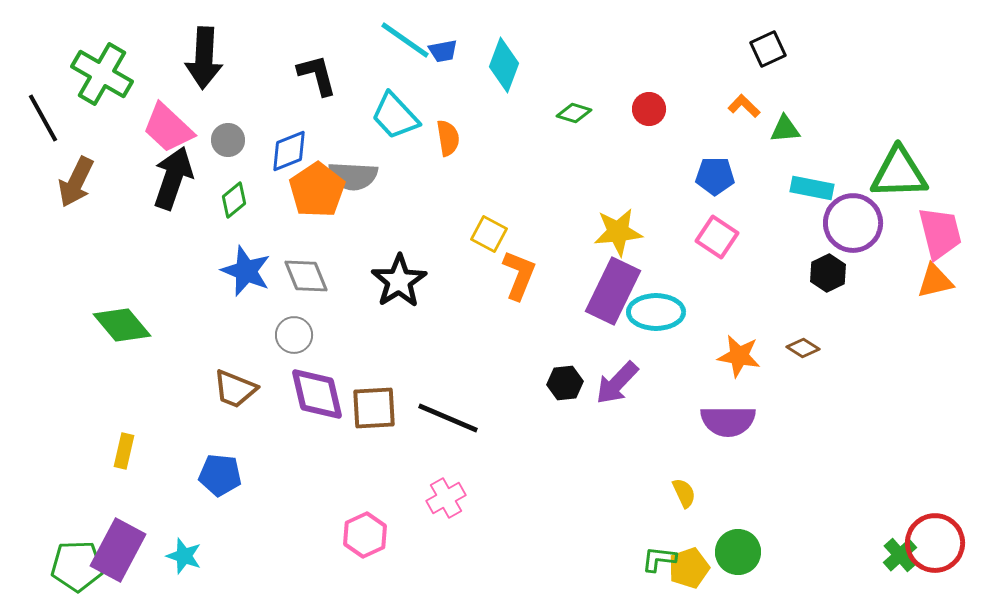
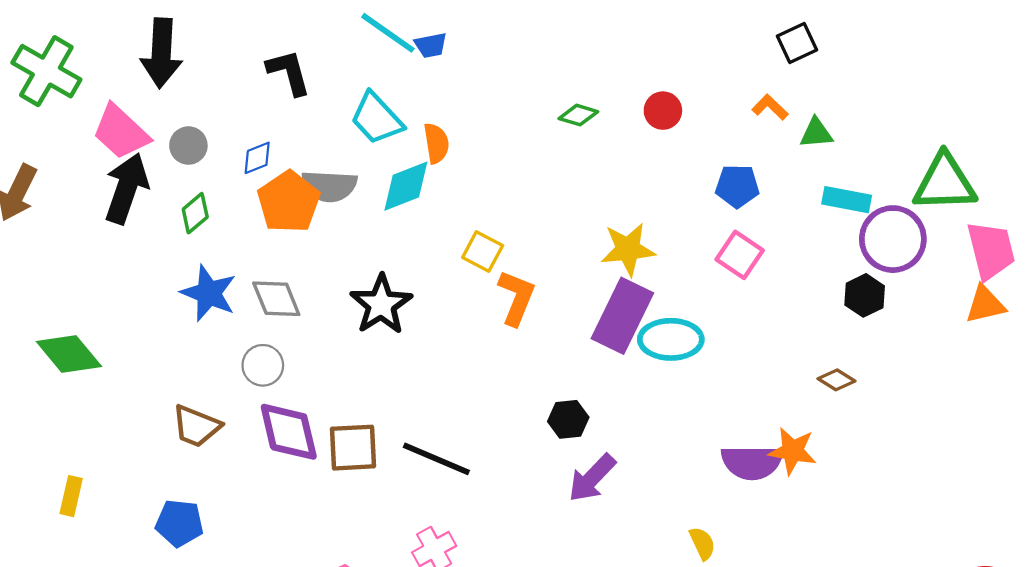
cyan diamond: (504, 65) -> (406, 186), moved, turned 48
blue diamond: (289, 151) -> (257, 158), size x0.7
orange star: (739, 356) -> (793, 451), moved
purple arrow: (617, 383) -> (592, 478), moved

